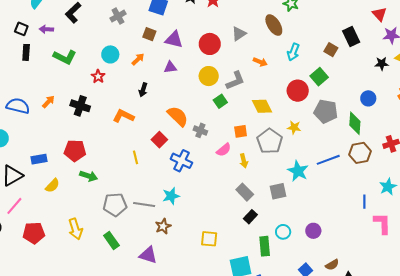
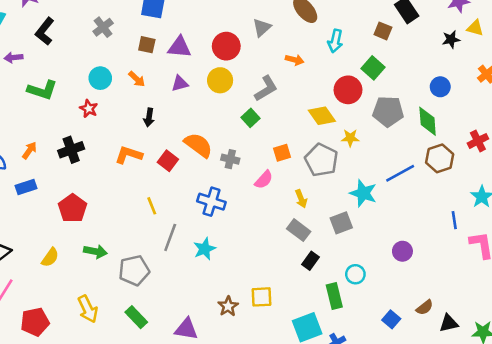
orange arrow: (138, 59) -> (137, 79), turned 96
yellow circle: (209, 76) -> (220, 80), moved
black cross: (80, 106) -> (71, 150), turned -30
yellow diamond: (262, 106) -> (322, 116), moved
red square: (159, 140) -> (168, 161), moved
red pentagon: (75, 151) -> (73, 208), turned -30
blue rectangle: (39, 159) -> (26, 187), moved
yellow arrow: (244, 161) -> (301, 199), moved
green arrow: (89, 176) -> (95, 251), moved
gray line: (144, 204) -> (170, 237), moved, turned -70
brown star: (163, 226) -> (228, 306), moved
purple circle: (313, 231) -> (402, 251), moved

